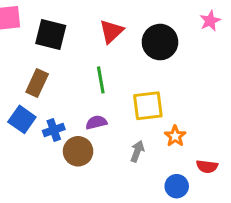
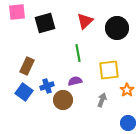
black square: (51, 34) -> (45, 23), turned -30
brown rectangle: (37, 83) -> (27, 66), moved
blue square: (22, 119) -> (24, 92), moved

